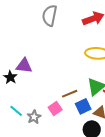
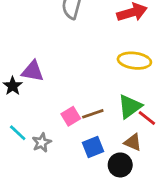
blue square: (83, 106) -> (93, 147), moved
pink square: (55, 108) -> (71, 116), moved

